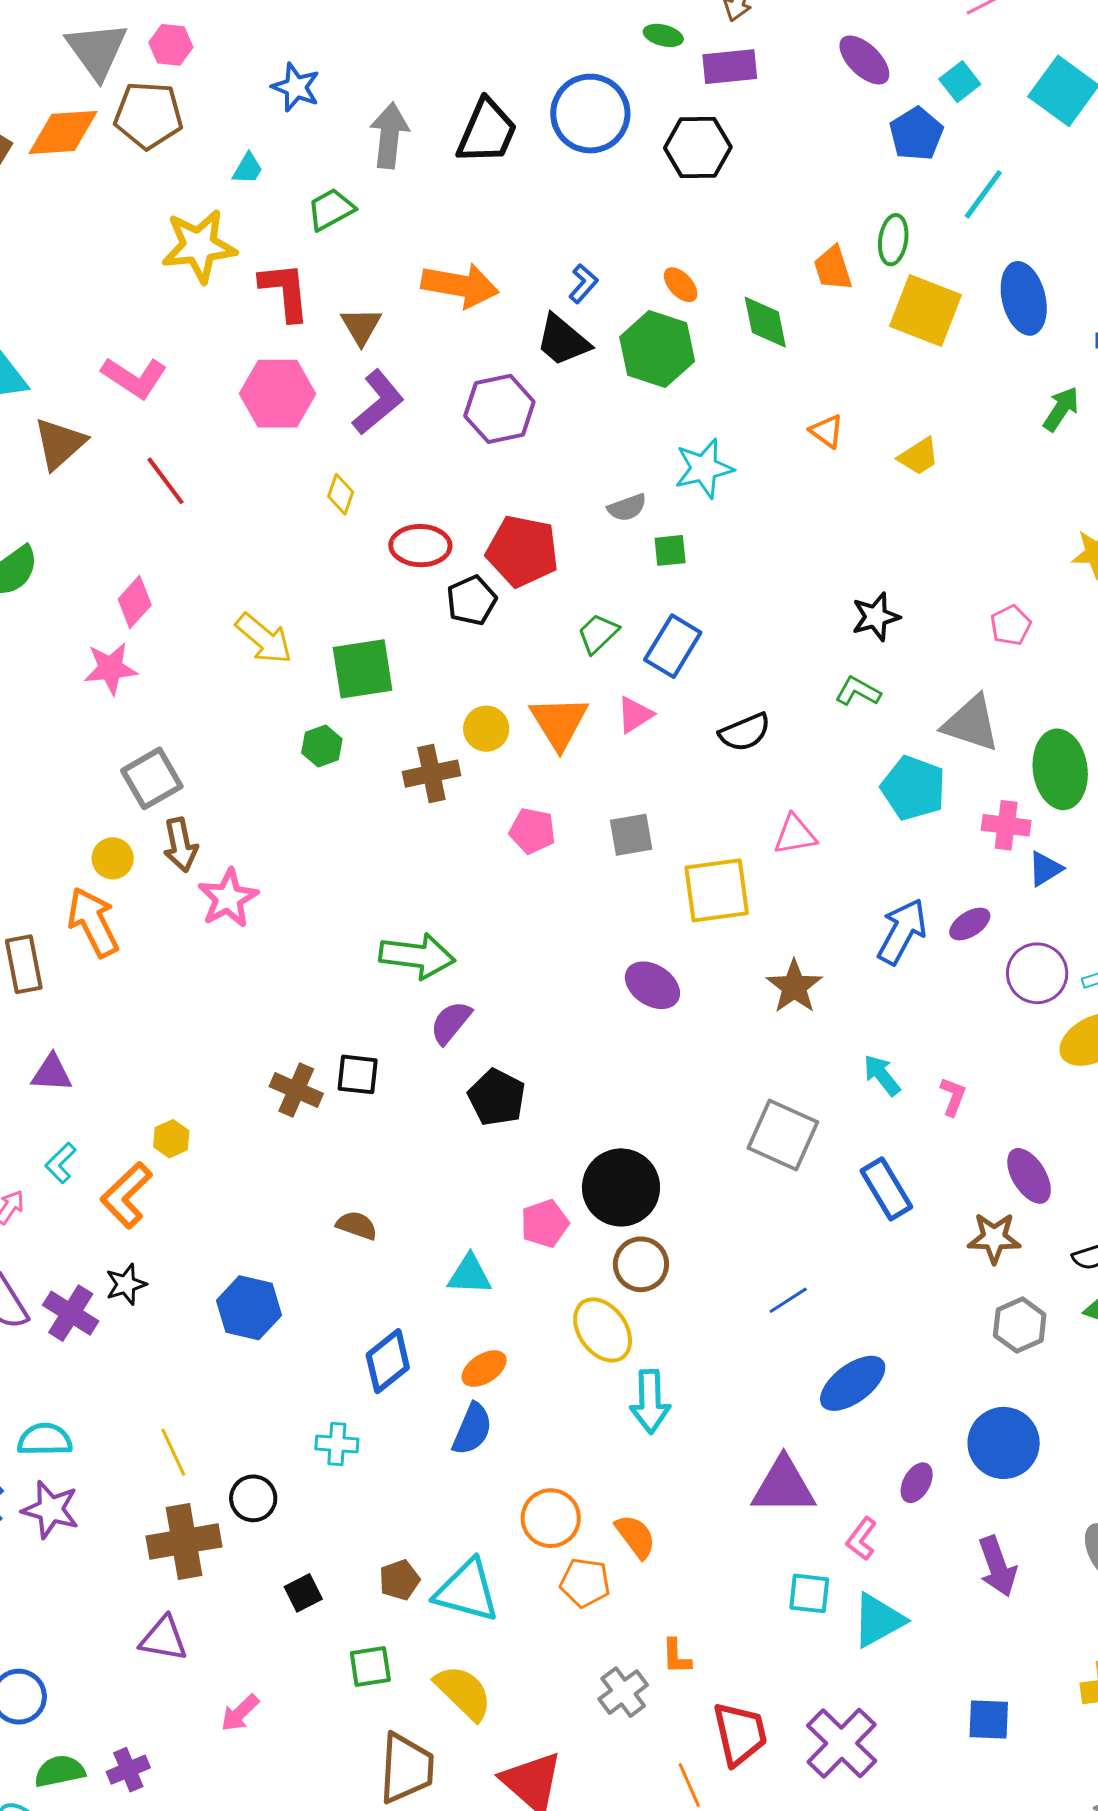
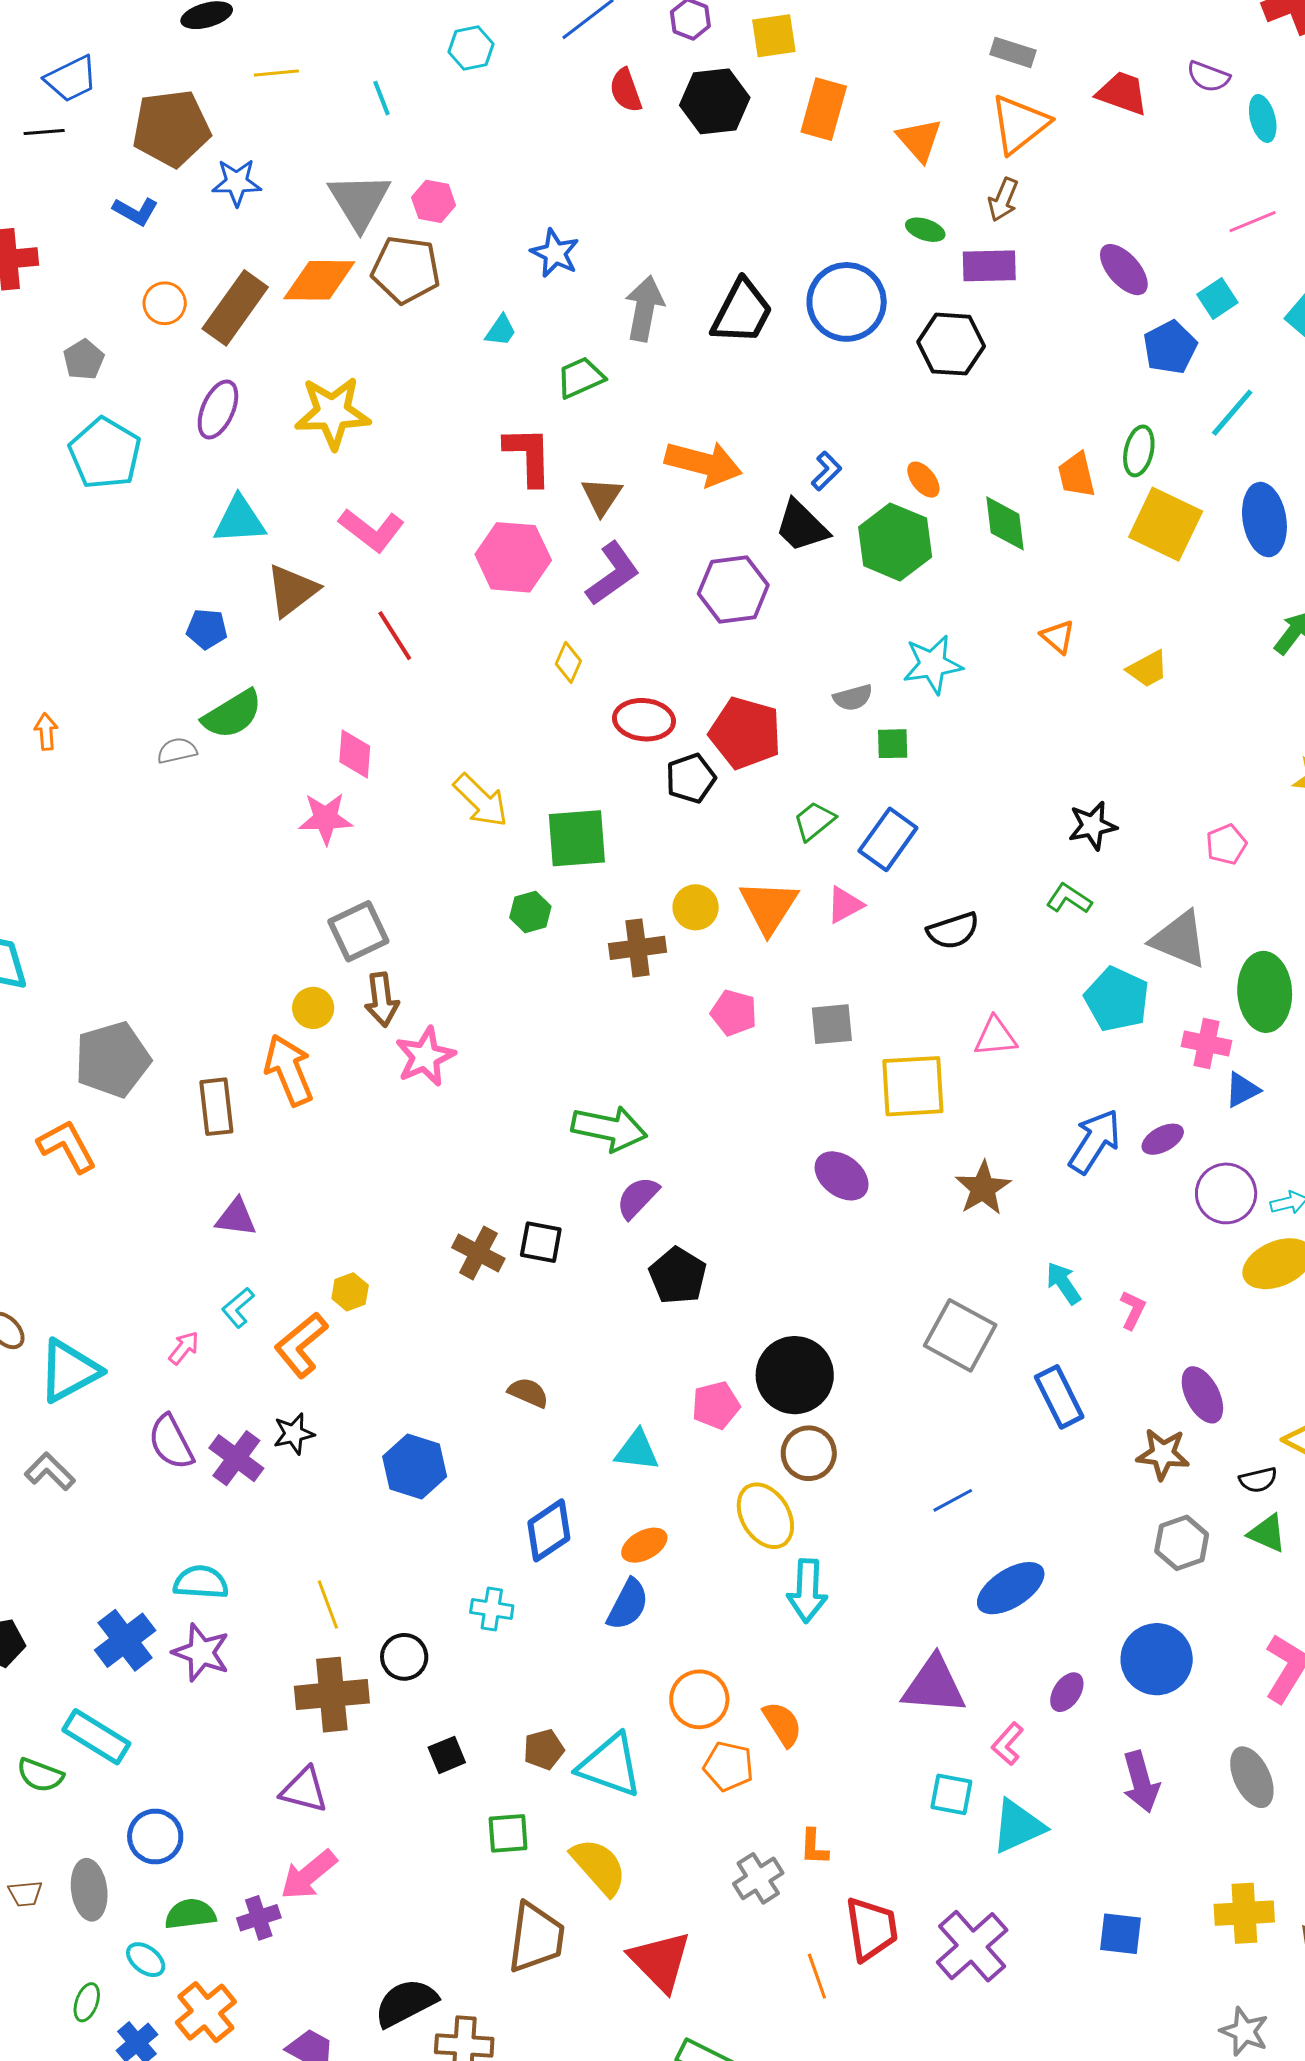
yellow star: (199, 246) -> (333, 413), moved
pink diamond: (135, 602) -> (355, 754), turned -42
pink arrow: (240, 1713) -> (309, 1875), moved, size x1.4

